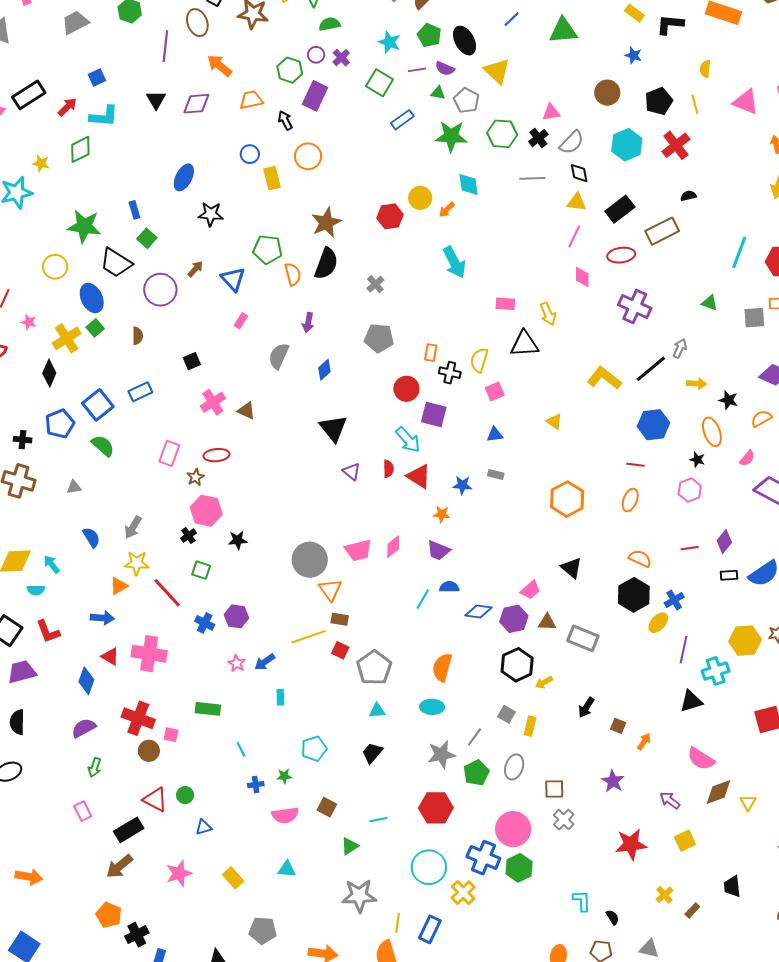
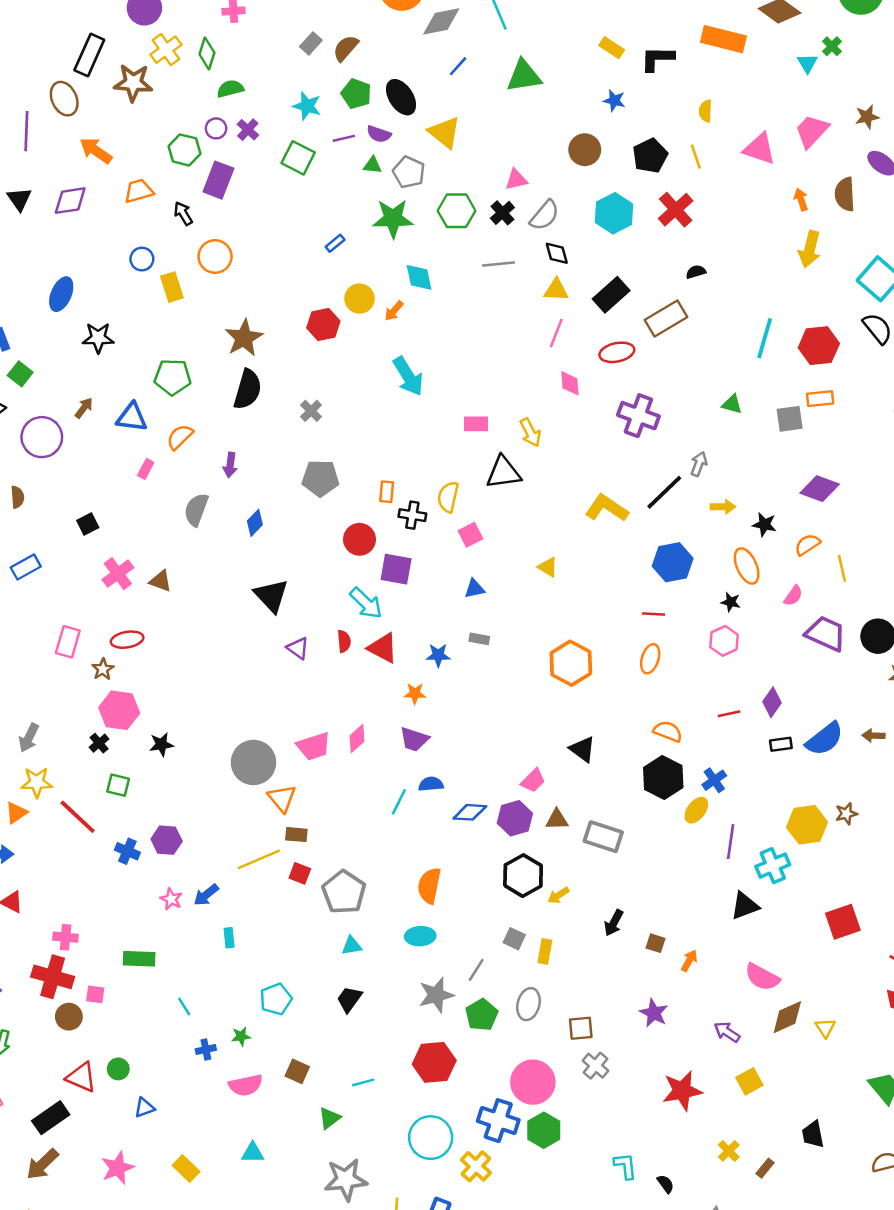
blue rectangle: (402, 120) -> (335, 243), moved, size x0.7
orange semicircle: (293, 274) -> (180, 437), moved, turned -115
blue triangle: (233, 279) -> (132, 417), turned -36
pink cross: (149, 654) -> (66, 937), moved, size x0.6

